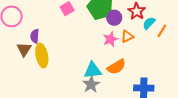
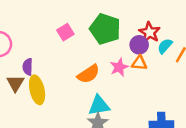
purple circle: (114, 18) -> (139, 45), moved
orange triangle: (127, 36) -> (139, 63), turned 32
orange semicircle: (116, 67) -> (88, 74), moved

